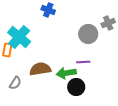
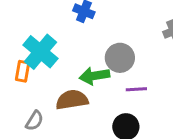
gray circle: (88, 34) -> (120, 58), moved
green arrow: (66, 73) -> (94, 76), moved

